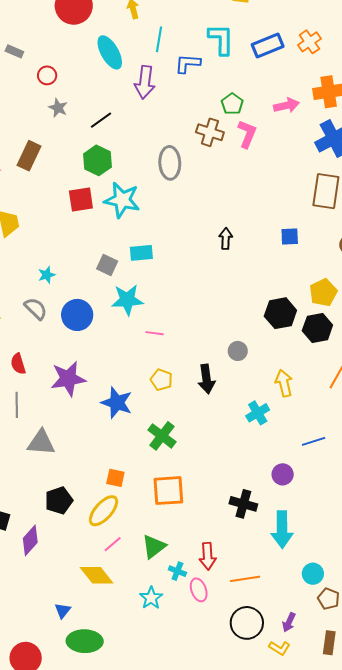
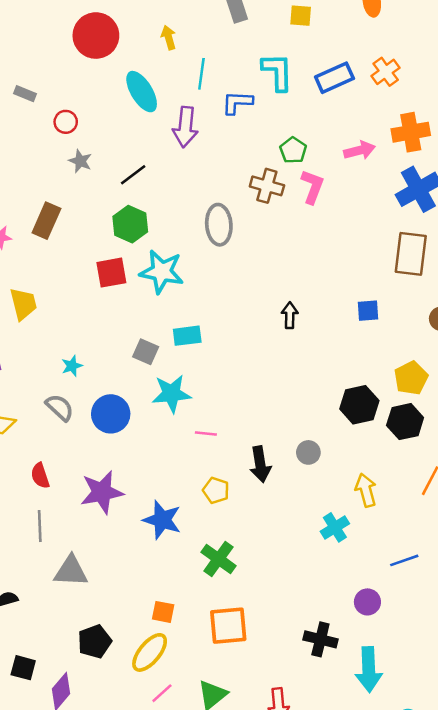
black arrow: (206, 379) -> (260, 464), moved

